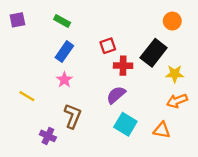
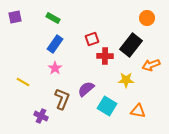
yellow star: (175, 74) -> (126, 80), moved
purple semicircle: (116, 95) -> (86, 89), moved
orange arrow: (177, 101) -> (151, 65), moved

